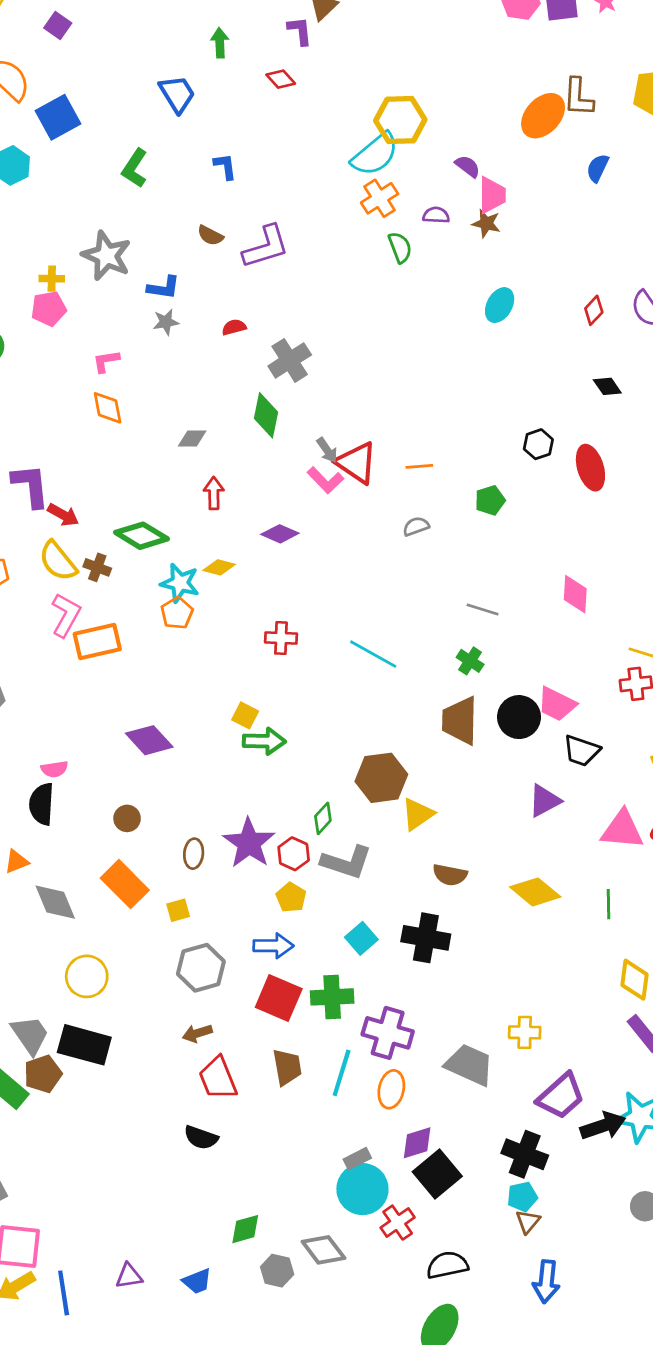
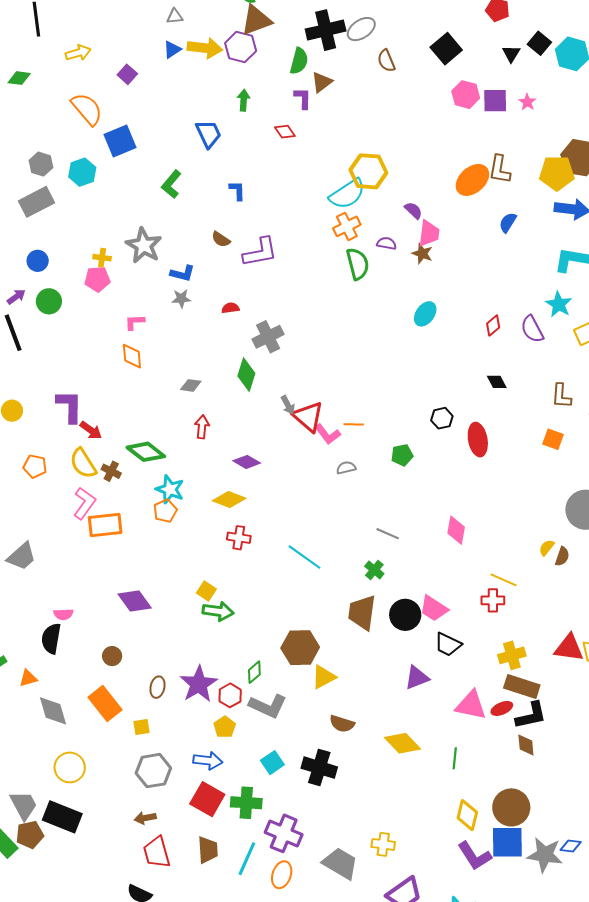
green semicircle: (400, 247) -> (358, 264), size x1.4
pink L-shape: (325, 480) -> (328, 434), moved
yellow diamond: (219, 567) -> (229, 500), moved, size x1.4

